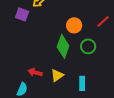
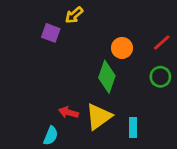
green circle: (88, 46) -> (160, 77), moved
yellow triangle: (57, 75) -> (99, 117), size x1.5

